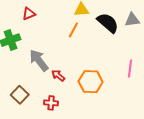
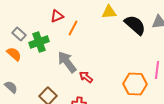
orange line: (73, 30) -> (73, 28), moved
orange hexagon: (91, 82) -> (135, 84), moved

